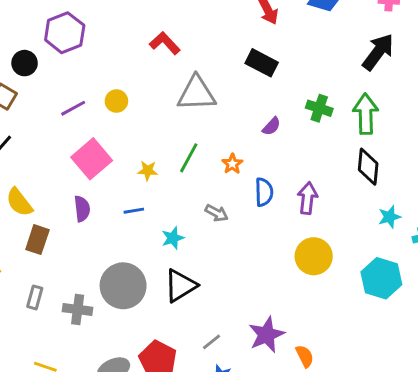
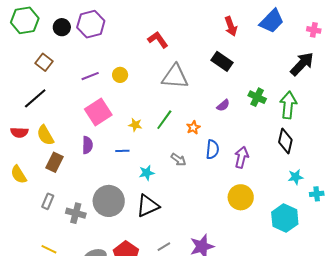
black circle: (25, 63) -> (62, 27), moved

